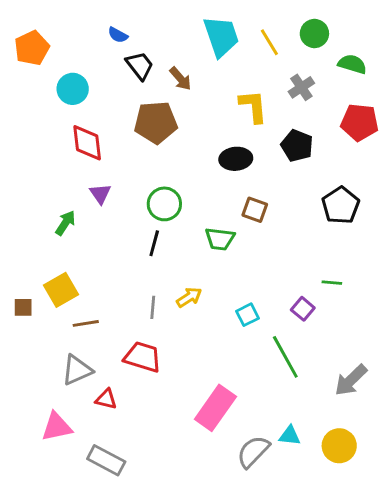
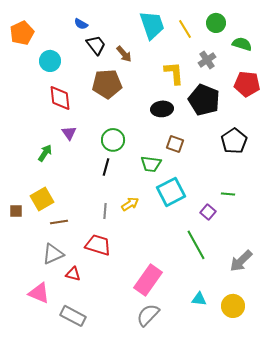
black pentagon: (297, 146) -> (204, 100), size x1.4
cyan square: (247, 315) -> (171, 192), moved, size x1.8
pink triangle: (57, 427) -> (39, 293), turned 35
gray semicircle: (253, 452) -> (148, 315), moved

